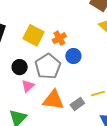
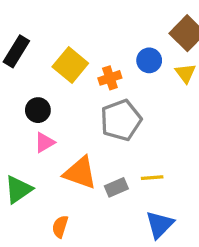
blue circle: (73, 56) -> (149, 60), moved
gray pentagon: (48, 66) -> (121, 120), moved

